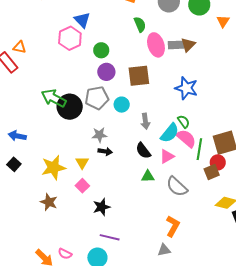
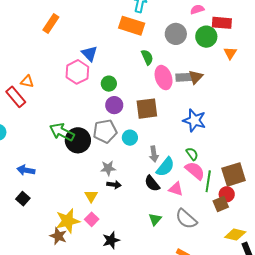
cyan semicircle: (170, 133) -> (165, 167), moved
pink triangle: (167, 156) -> (176, 189), turned 49
yellow star: (53, 167) -> (68, 221), moved
green triangle: (148, 176) -> (155, 219), moved, turned -48

